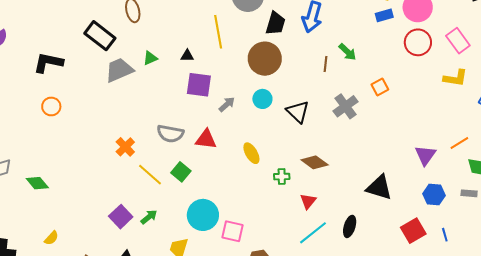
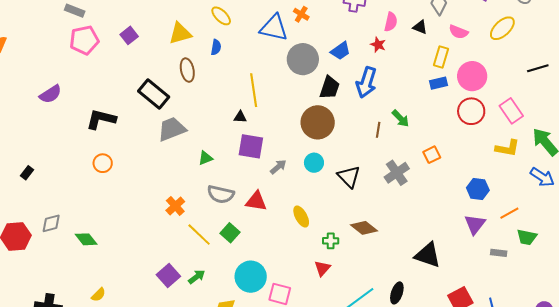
yellow line: (218, 32) -> (254, 90), moved
green triangle: (150, 58) -> (206, 158), moved
gray rectangle: (469, 193) -> (499, 253), moved
blue hexagon: (434, 195) -> (478, 189), moved
red triangle: (308, 201) -> (322, 268), moved

